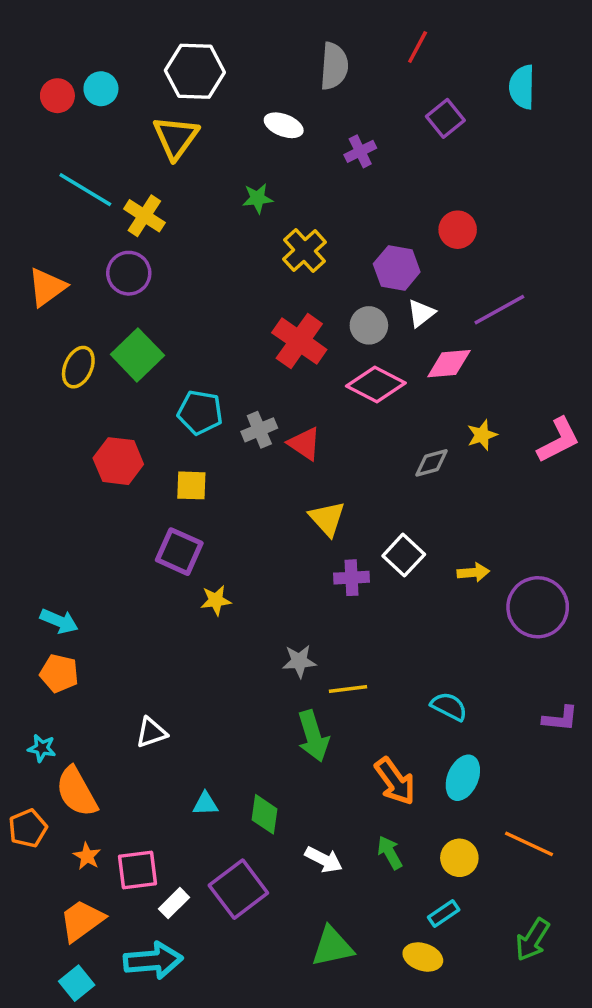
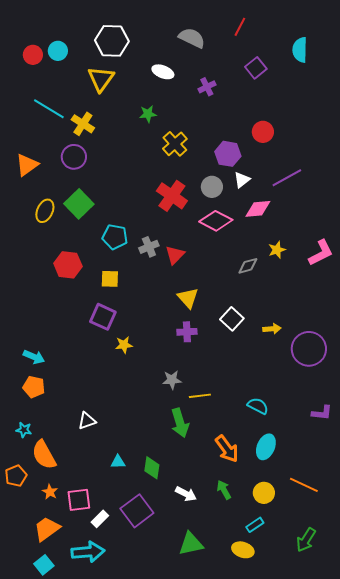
gray semicircle: (334, 66) -> (192, 38), turned -68
red triangle: (305, 444) -> (175, 255), turned 40
purple cross: (351, 578) -> (187, 332), moved

